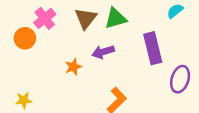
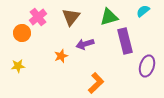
green triangle: (116, 18) -> (109, 17), moved
yellow star: (24, 100) -> (18, 66), moved

